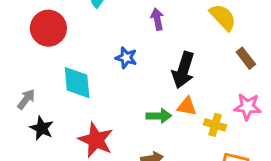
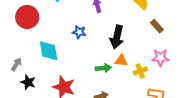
yellow cross: (215, 125) -> (140, 71), turned -32

